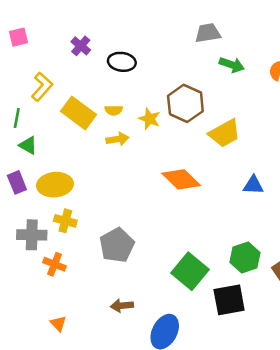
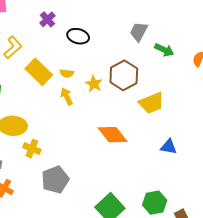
gray trapezoid: (208, 33) -> (139, 32), moved, turned -60
yellow arrow: (117, 139) -> (67, 96), turned -114
yellow cross: (65, 221) -> (32, 149), moved

